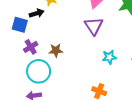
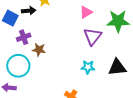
purple triangle: (94, 26) -> (92, 36), moved
purple cross: (31, 47) -> (24, 37), moved

